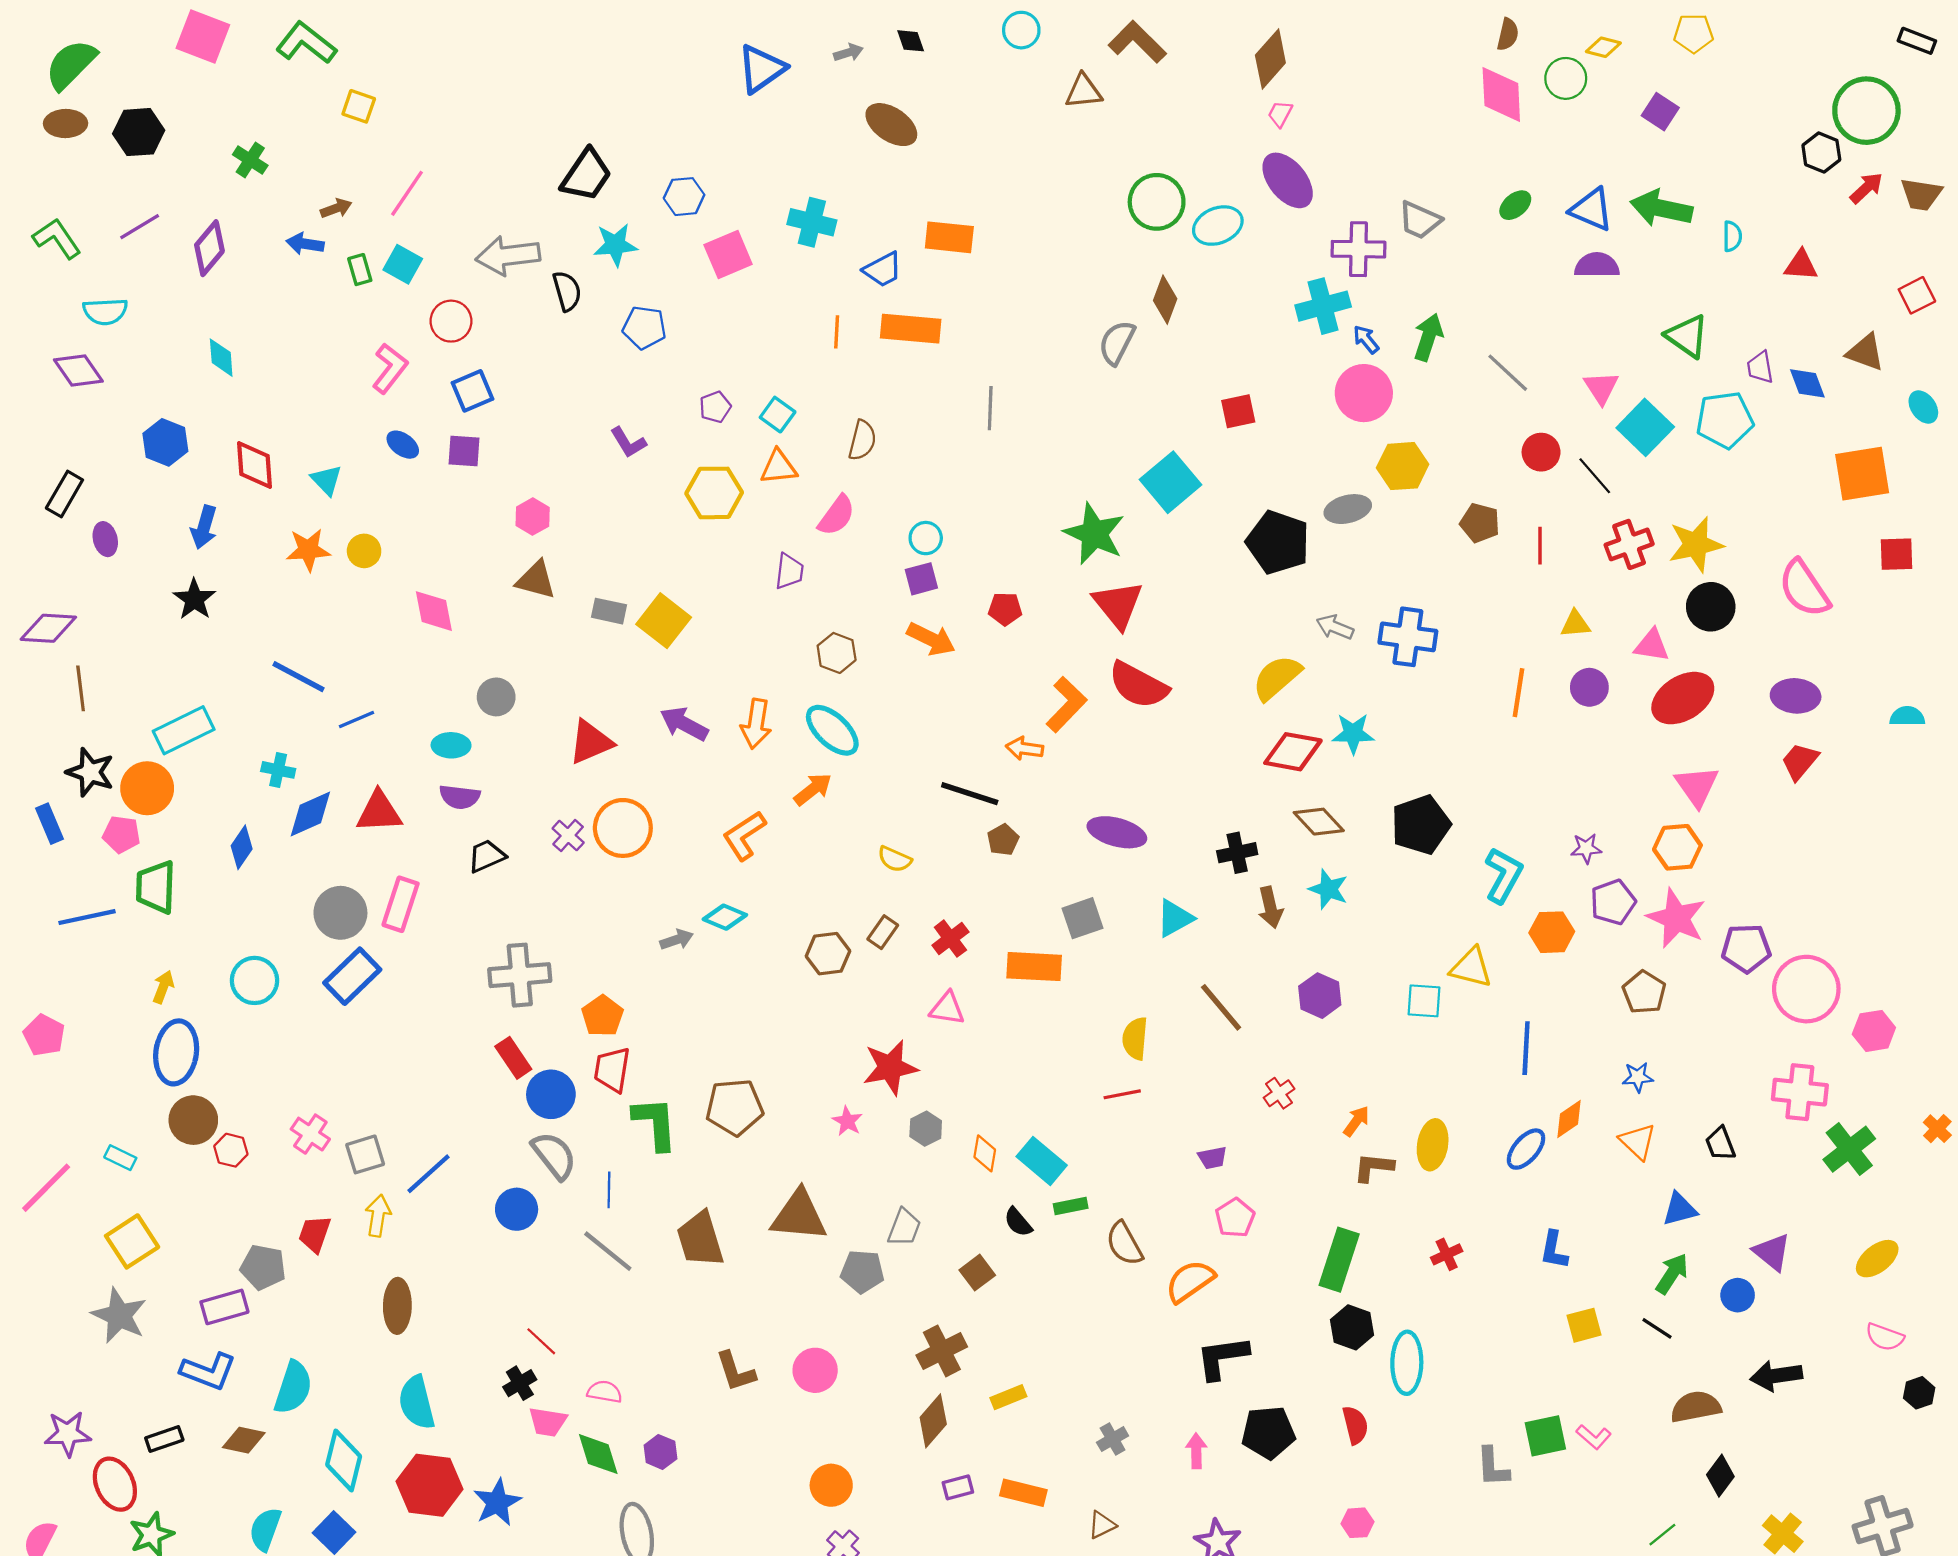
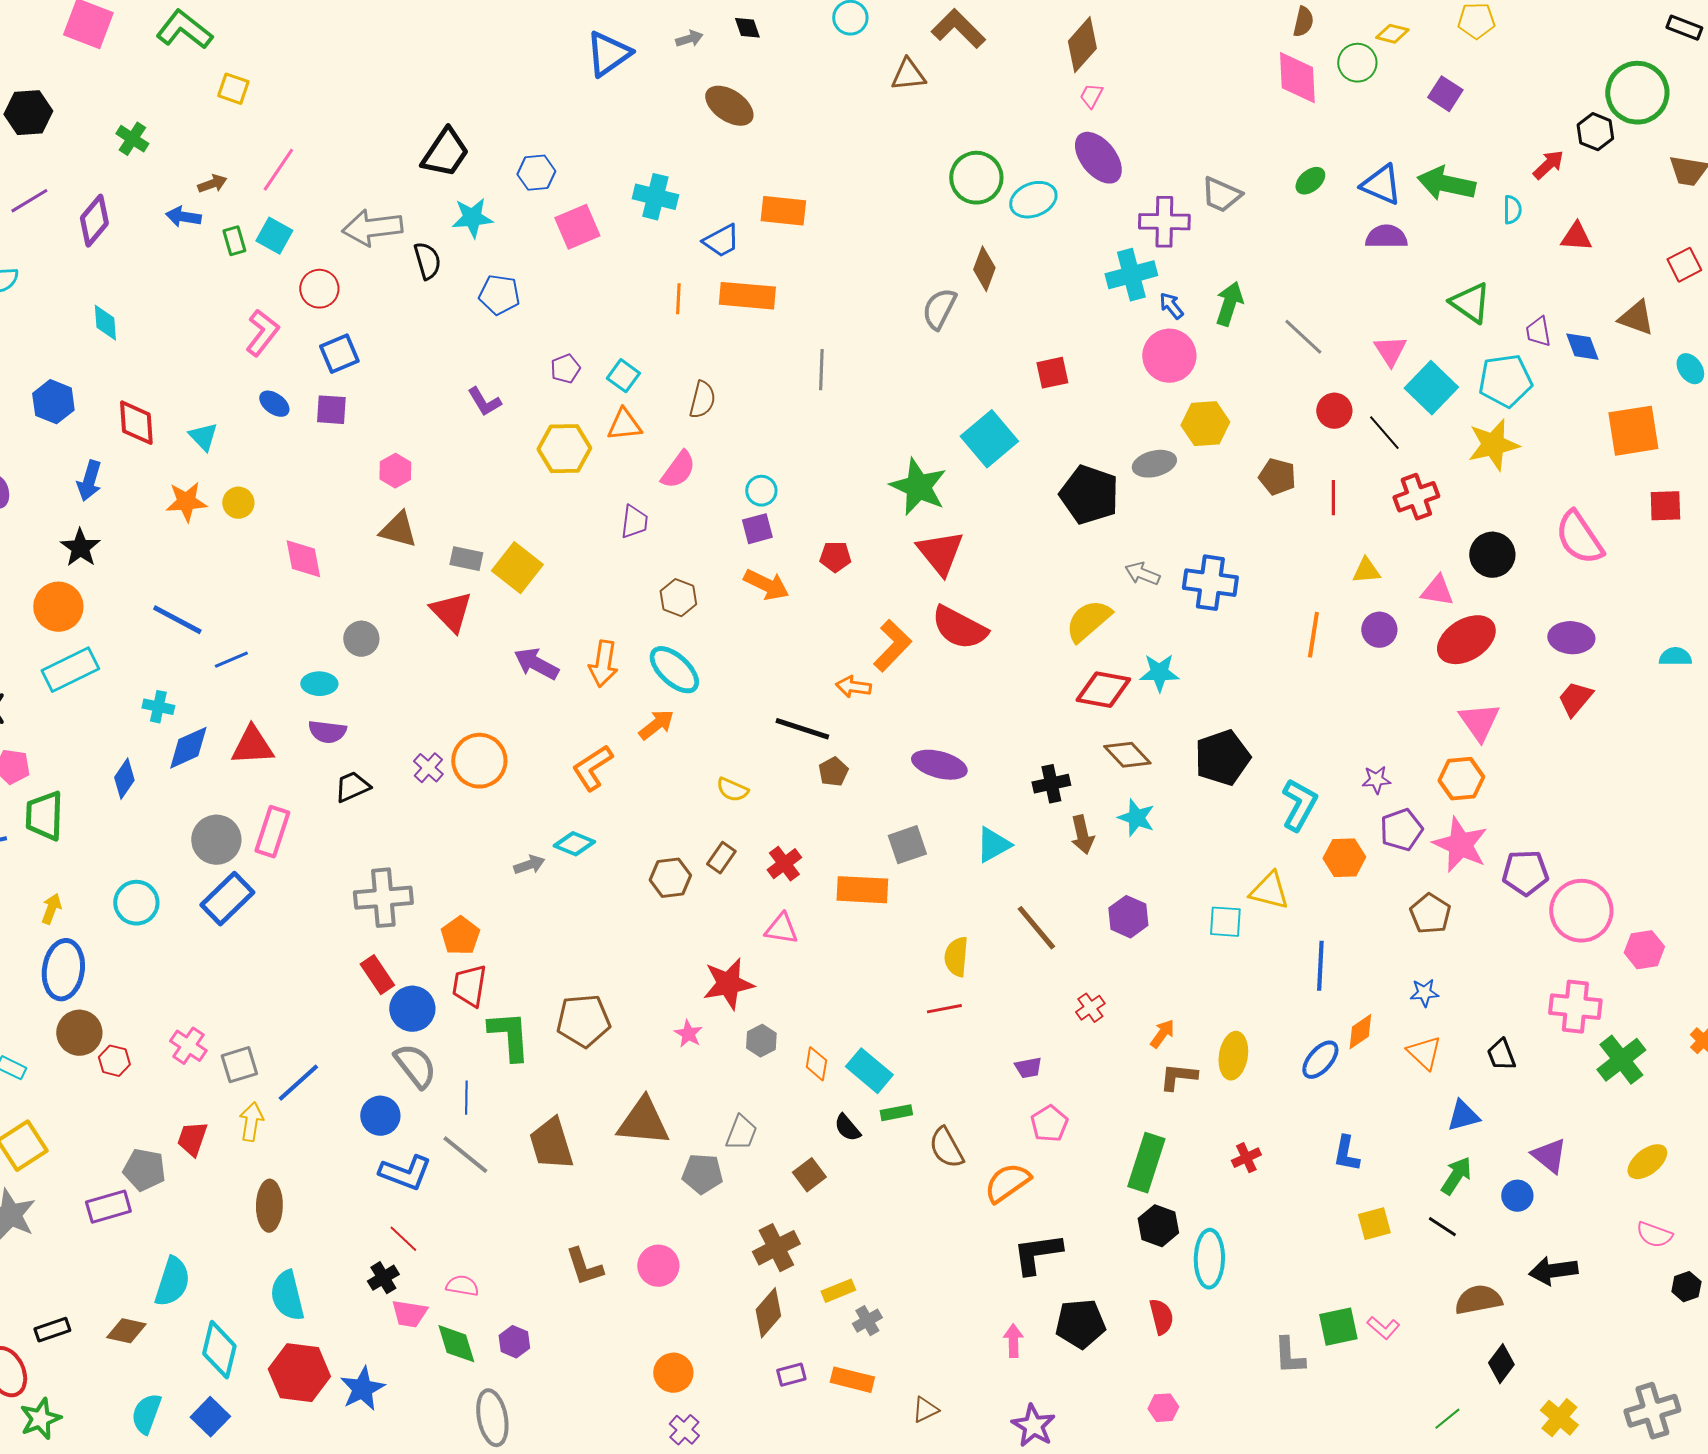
red arrow: (1866, 188) -> (1548, 165), moved
yellow star: (1696, 544) -> (1493, 445), moved
red triangle: (591, 742) -> (451, 612), moved, turned -51
orange circle: (147, 788) -> (58, 607), moved
blue L-shape: (208, 1371) -> (405, 1173), moved
gray cross: (1113, 1439) -> (867, 1321), moved

